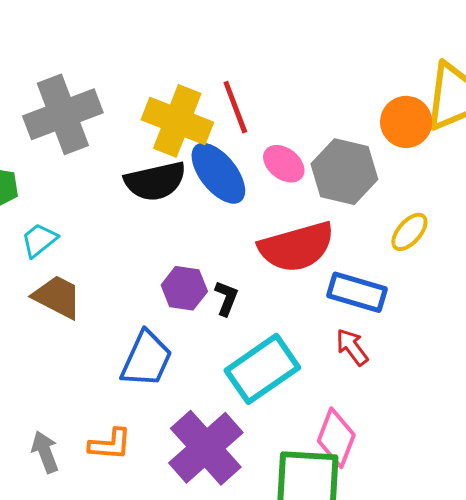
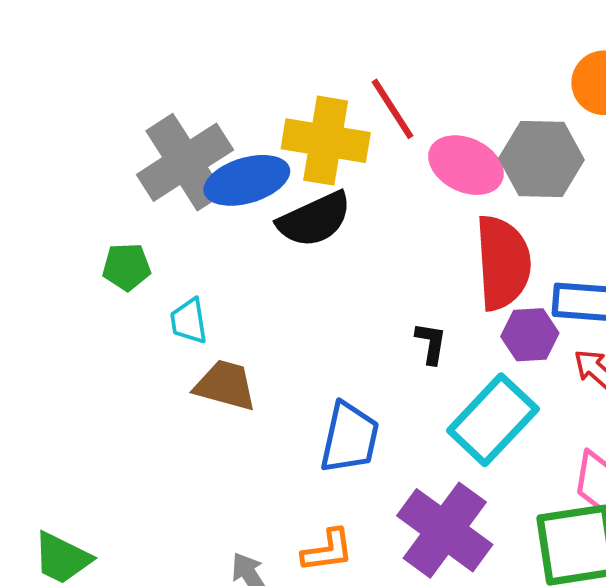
pink ellipse: (284, 164) -> (466, 165), size x1.4
blue ellipse: (218, 173) -> (247, 180), moved, turned -56
cyan trapezoid: (39, 240) -> (189, 321), turned -48
red semicircle: (297, 247) -> (503, 263), turned -66
purple hexagon: (184, 288) -> (530, 335), moved

